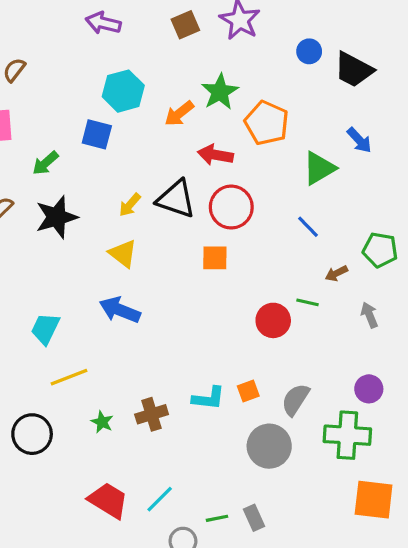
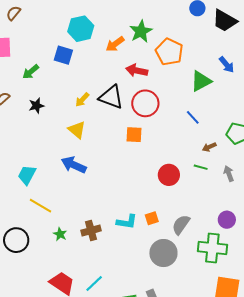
black star: (57, 217) -> (36, 106), size x0.6
green line: (308, 302) -> (201, 167), moved
yellow line: (69, 377) -> (40, 206), turned 50

